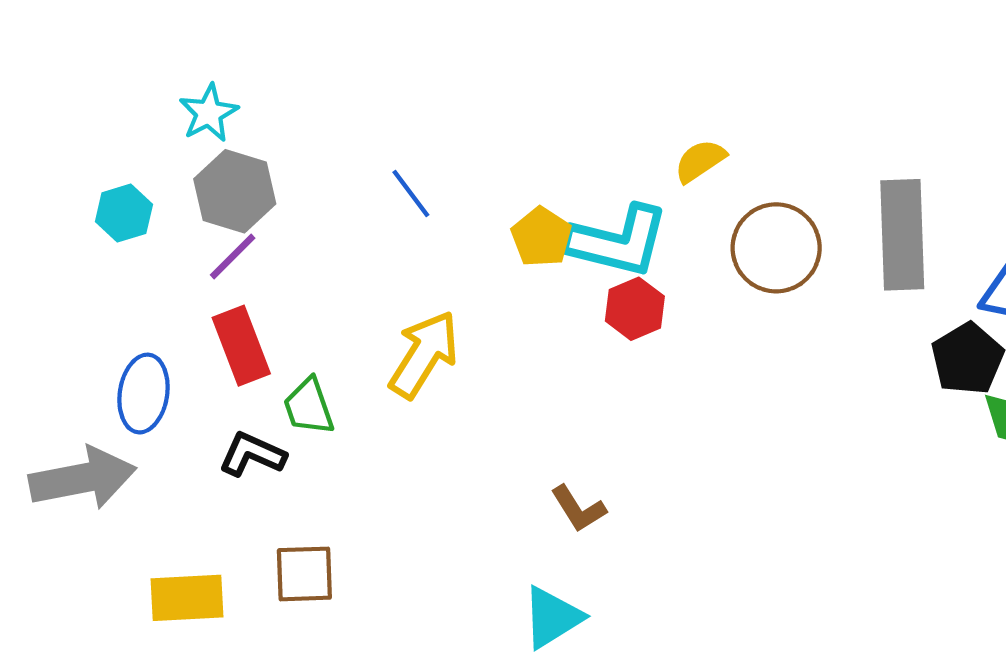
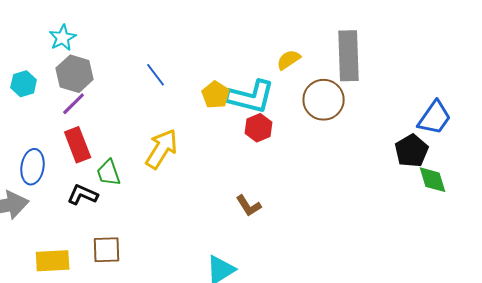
gray rectangle: (902, 235) -> (349, 56), moved
brown L-shape: (578, 509) -> (249, 206), moved

